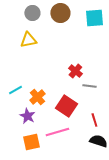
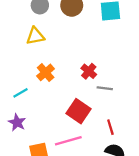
orange cross: (37, 97) -> (46, 72), moved
purple star: (27, 116) -> (17, 122), moved

